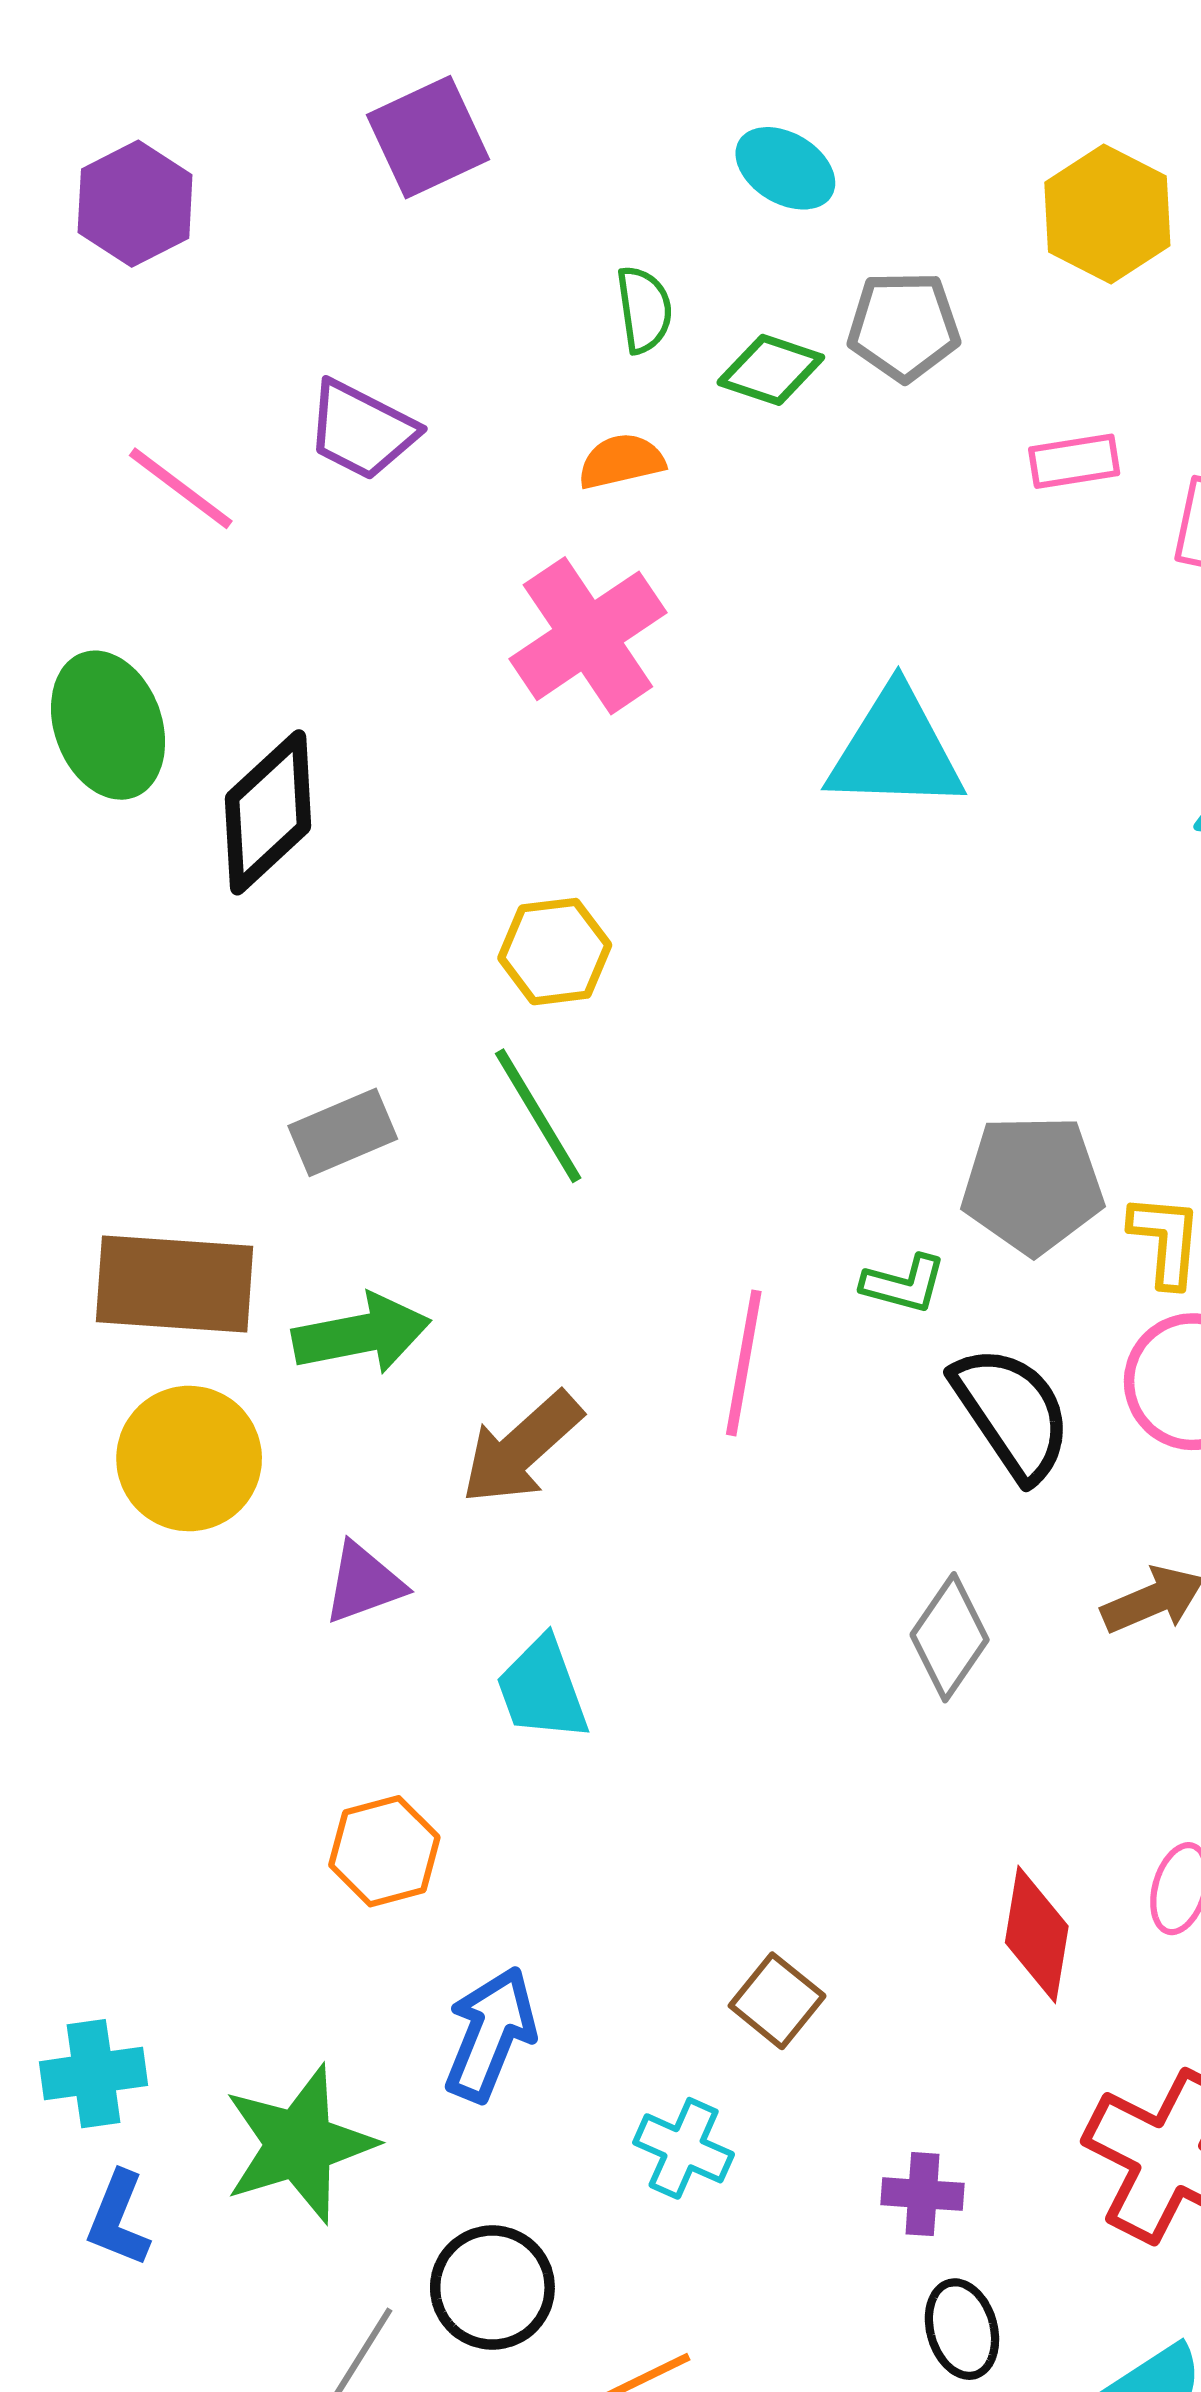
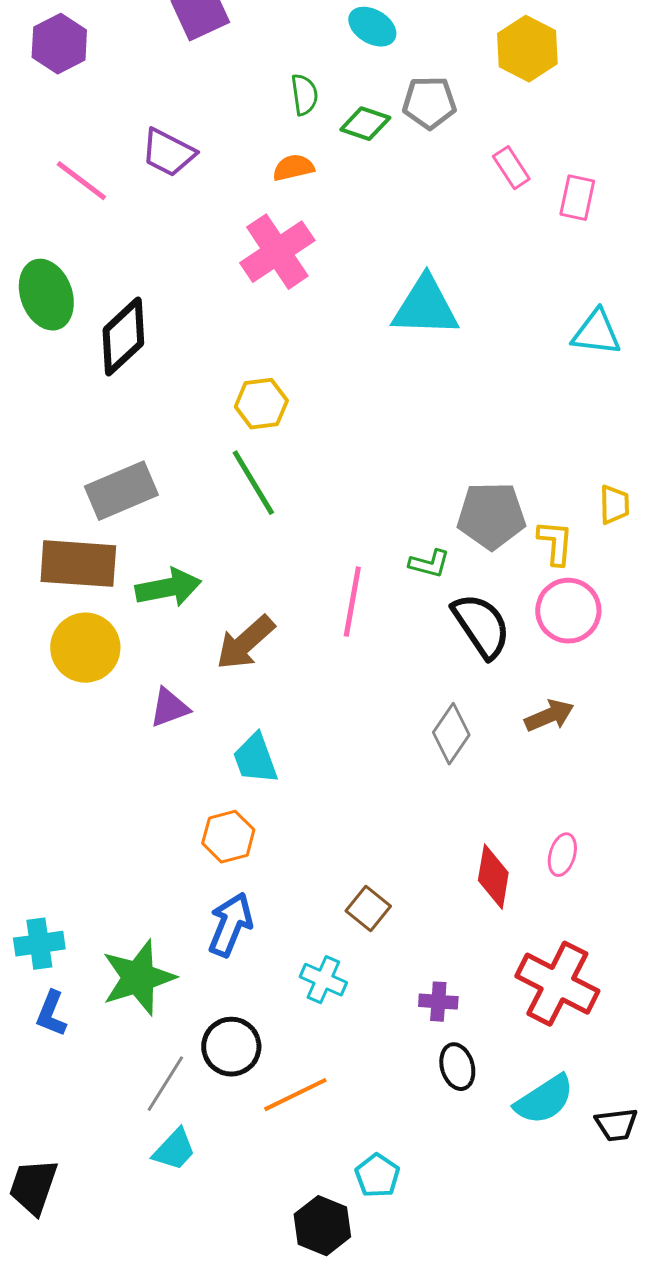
pink rectangle: (1074, 461) -> (511, 168), turned 66
gray rectangle: (343, 1132) -> (121, 491), moved, size x1.4
orange hexagon: (384, 1851) -> (228, 837), moved

